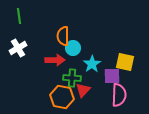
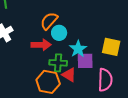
orange semicircle: (63, 36) -> (49, 21), turned 42
purple square: (112, 76) -> (85, 61), moved
red triangle: (83, 90) -> (69, 75), turned -42

